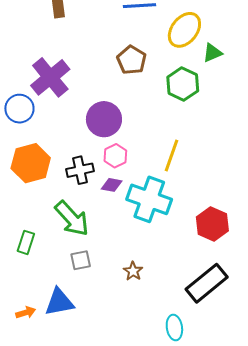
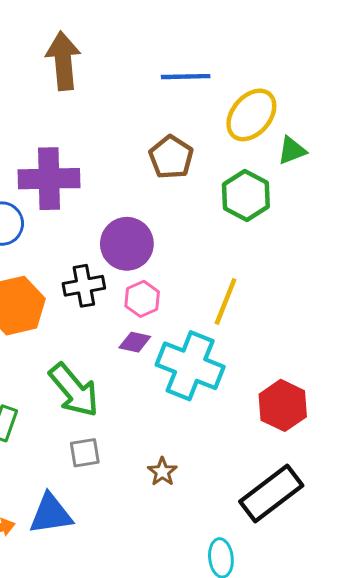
purple cross: (50, 77) -> (49, 179), turned 36
black cross: (80, 170) -> (84, 286), moved

